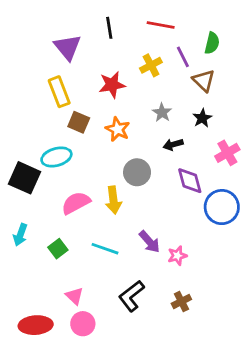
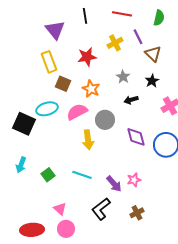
green semicircle: (212, 43) -> (159, 18), moved
purple diamond: (190, 181) -> (136, 137), moved
pink semicircle: (76, 203) -> (77, 112), moved
purple arrow: (150, 242) -> (114, 184), moved

